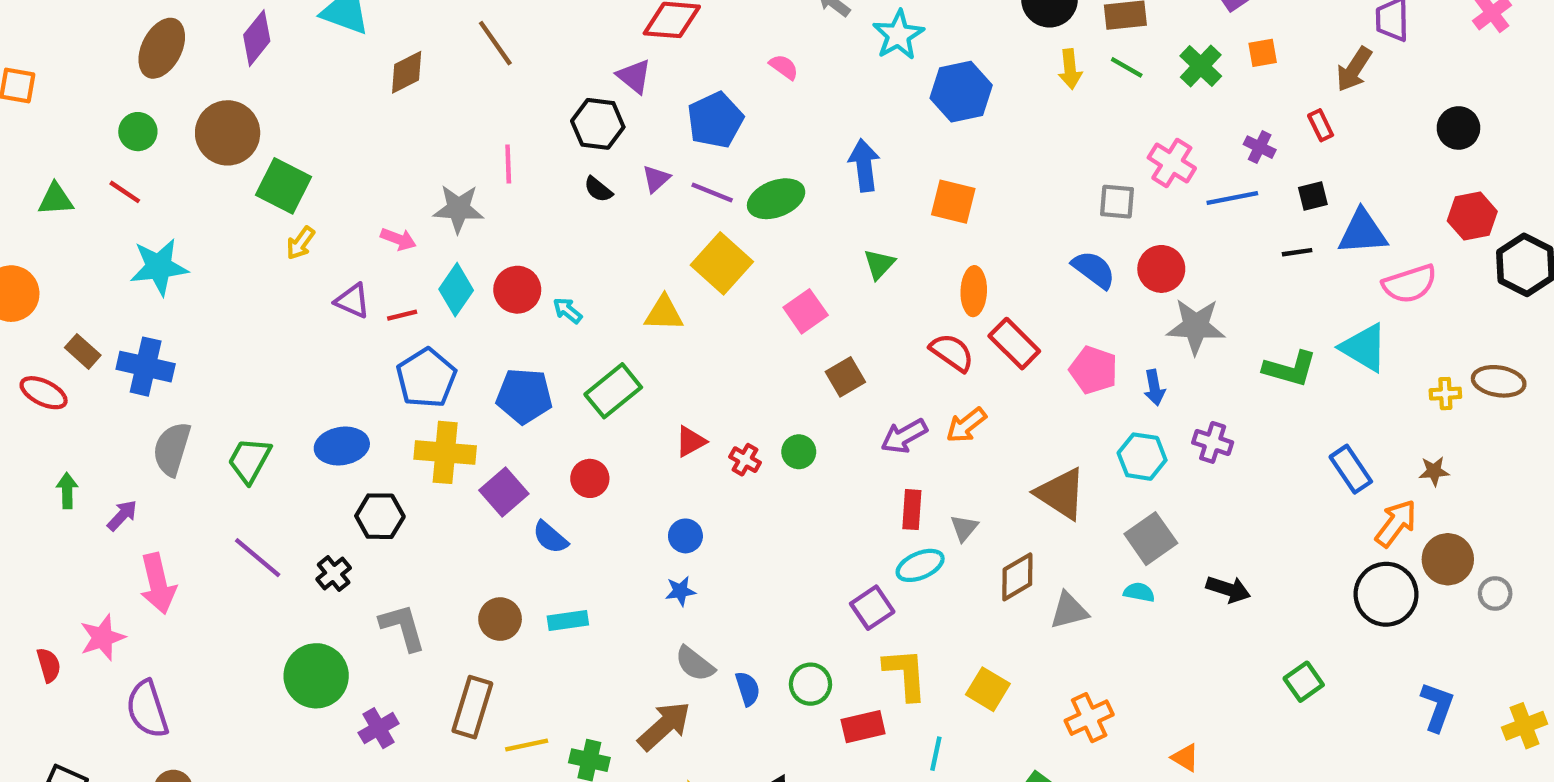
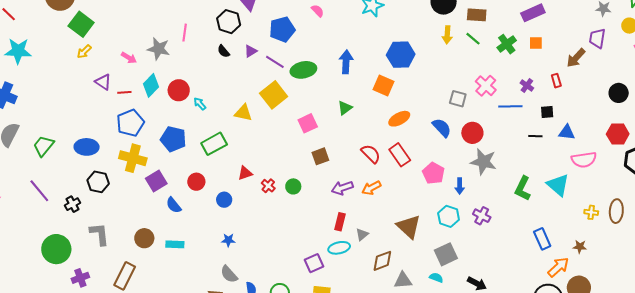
blue hexagon: (961, 92) -> (401, 55), moved
blue triangle: (1363, 232) -> (567, 132), size x0.7
orange ellipse: (974, 291) -> (399, 119), moved, turned 50
green L-shape: (1290, 369) -> (523, 188), turned 90
brown ellipse: (1499, 381) -> (616, 211), turned 75
blue circle: (685, 536) -> (224, 200), moved

